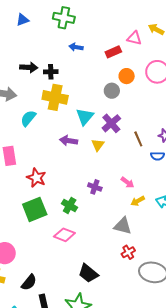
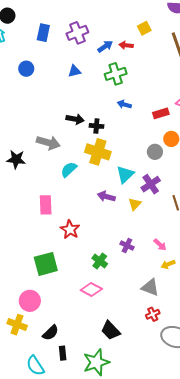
green cross: (64, 18) -> (116, 74), turned -35
green square: (35, 209) -> (46, 264), moved

